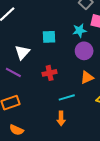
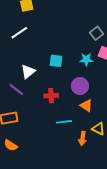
purple circle: (84, 51) -> (80, 86), moved
orange triangle: (87, 77) -> (86, 106), turned 48
orange arrow: (61, 119) -> (82, 138), moved

